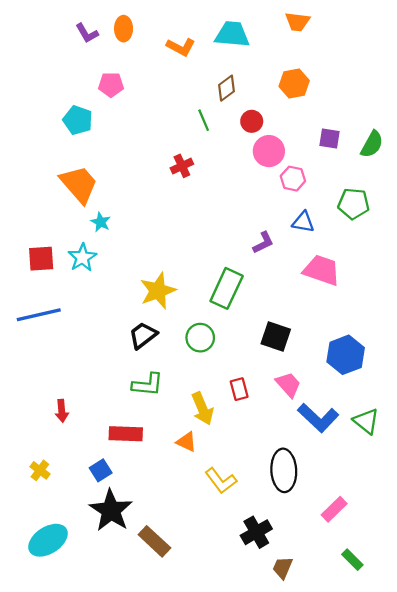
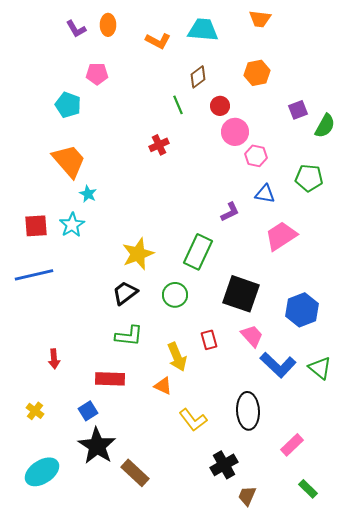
purple square: (330, 138) -> (298, 110), moved, turned -30
pink trapezoid: (322, 270) -> (281, 236), turned -52
black square: (276, 336) -> (241, 294), size x1.4

